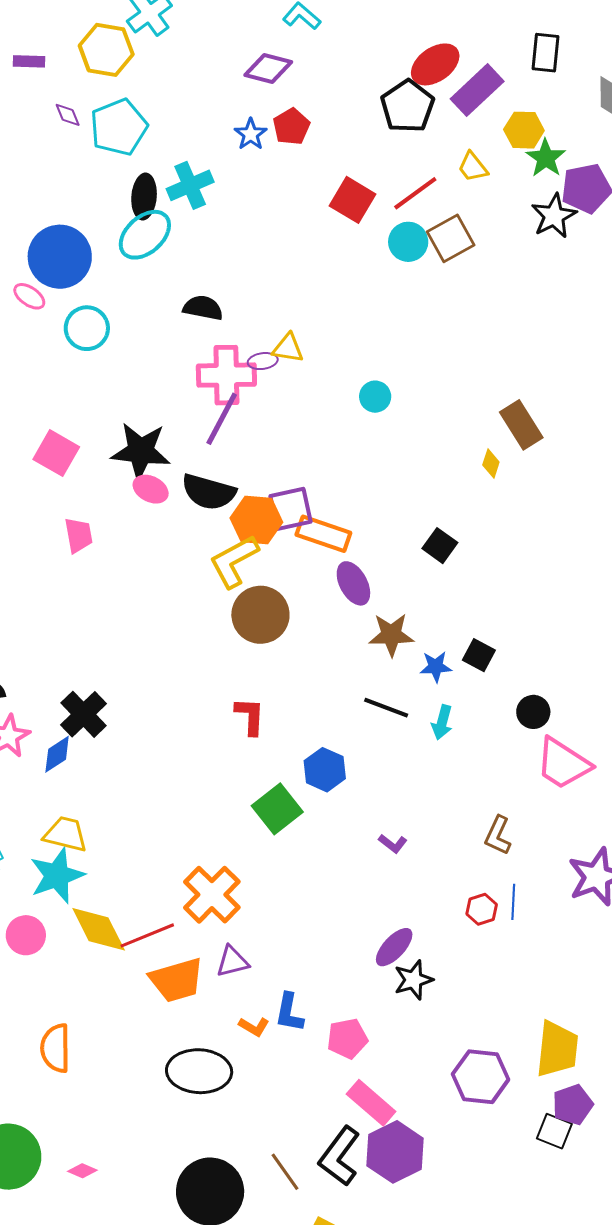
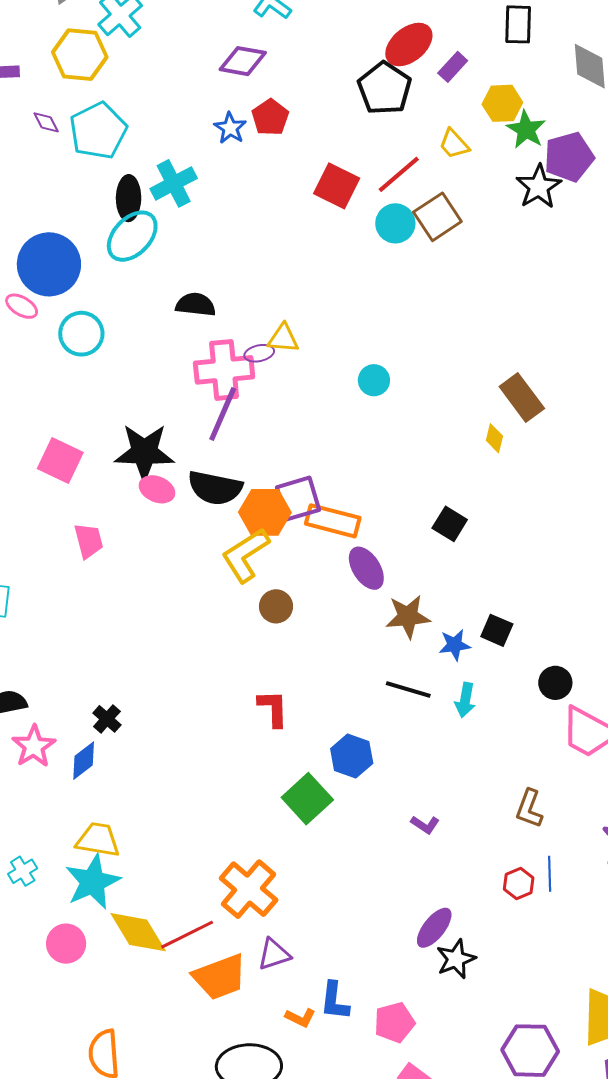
purple rectangle: (477, 90) -> (453, 67), size x0.6
brown circle: (260, 615) -> (276, 606), size x0.6
black cross: (84, 714) -> (107, 719), size x0.6

